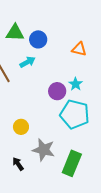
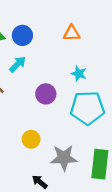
purple circle: (57, 91) -> (46, 94), moved

